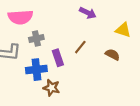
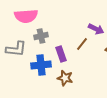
purple arrow: (88, 13) -> (96, 29), moved
brown star: (51, 88) -> (65, 78), moved

